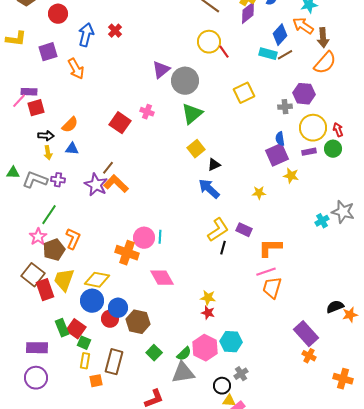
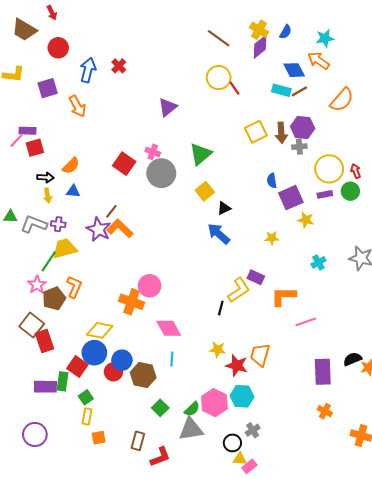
blue diamond: (280, 35) -> (294, 70), turned -70
brown arrow: (323, 38) -> (281, 133), moved
gray circle: (185, 81) -> (161, 173), moved
purple hexagon: (304, 94) -> (303, 127), moved
blue semicircle: (280, 139) -> (272, 181), moved
cyan cross: (322, 221) -> (318, 262), moved
yellow L-shape: (218, 230) -> (239, 290), moved
cyan line: (160, 237) -> (172, 359), moved
black line: (223, 248) -> (221, 308), moved
pink line: (266, 272) -> (306, 322), moved
yellow trapezoid: (64, 280) -> (65, 249), moved, turned 55
orange trapezoid: (272, 288) -> (260, 355), moved
red star: (208, 313) -> (237, 365), moved, size x1.5
green rectangle: (62, 328) -> (62, 381), turned 30
red square: (76, 329) -> (77, 366), moved
purple rectangle: (306, 334) -> (323, 372), moved, turned 40
green square: (84, 343) -> (86, 397), turned 32
purple rectangle: (37, 348) -> (45, 387), moved
brown rectangle: (114, 362) -> (138, 441), moved, size x0.7

